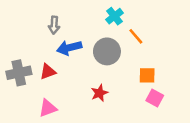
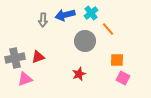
blue arrow: (69, 48) -> (65, 15), moved
pink triangle: (48, 108) -> (25, 79), moved

